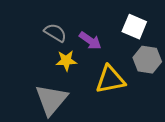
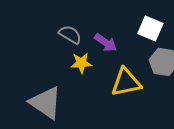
gray triangle: (51, 100) -> (46, 103), moved, turned -36

